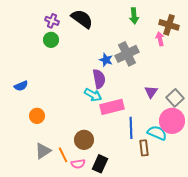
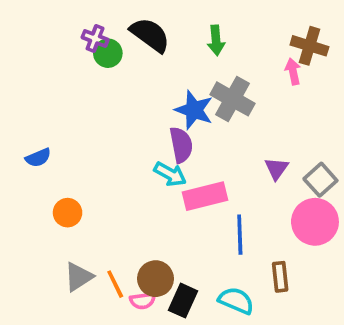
green arrow: (134, 16) -> (216, 40), moved
green circle: (51, 40) -> (108, 53), moved
gray cross: (127, 54) -> (232, 99), turned -35
blue star: (106, 60) -> (194, 110), size x1.5
cyan semicircle: (157, 133) -> (236, 301), moved
brown circle: (84, 140) -> (156, 279), moved
brown rectangle: (144, 148) -> (280, 277), moved

